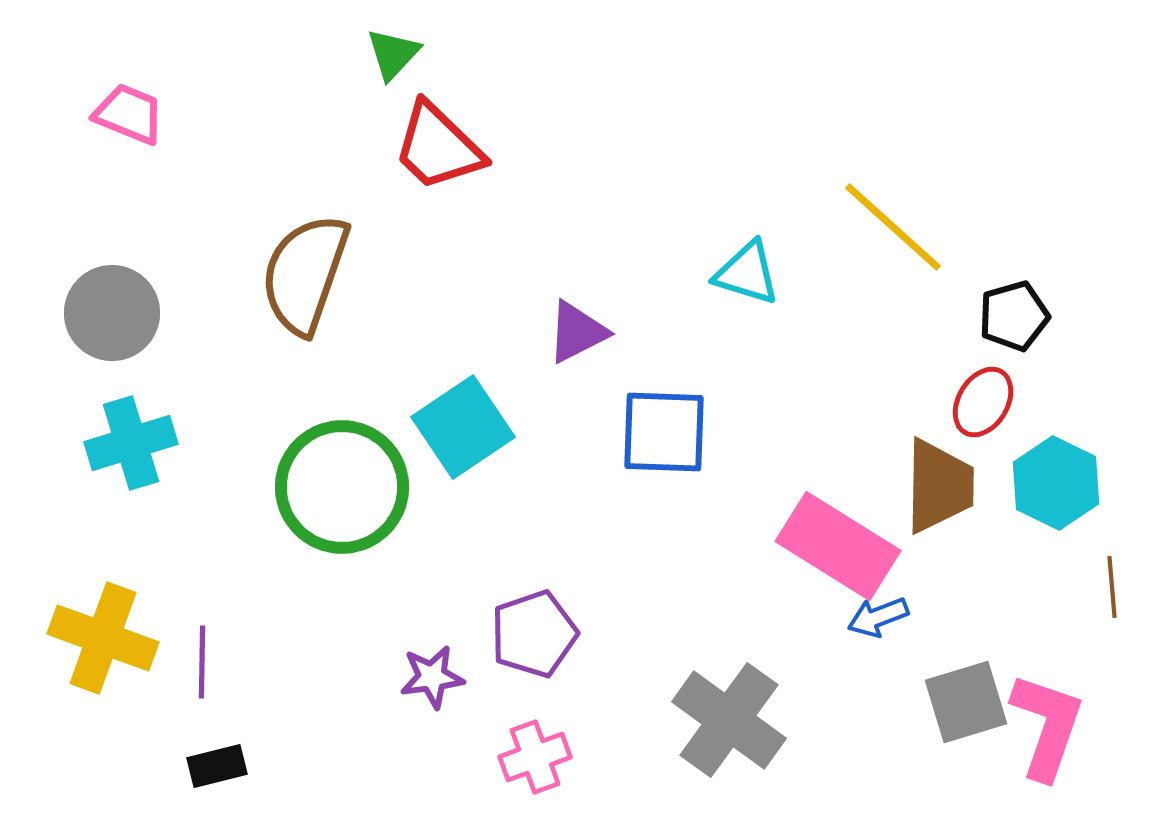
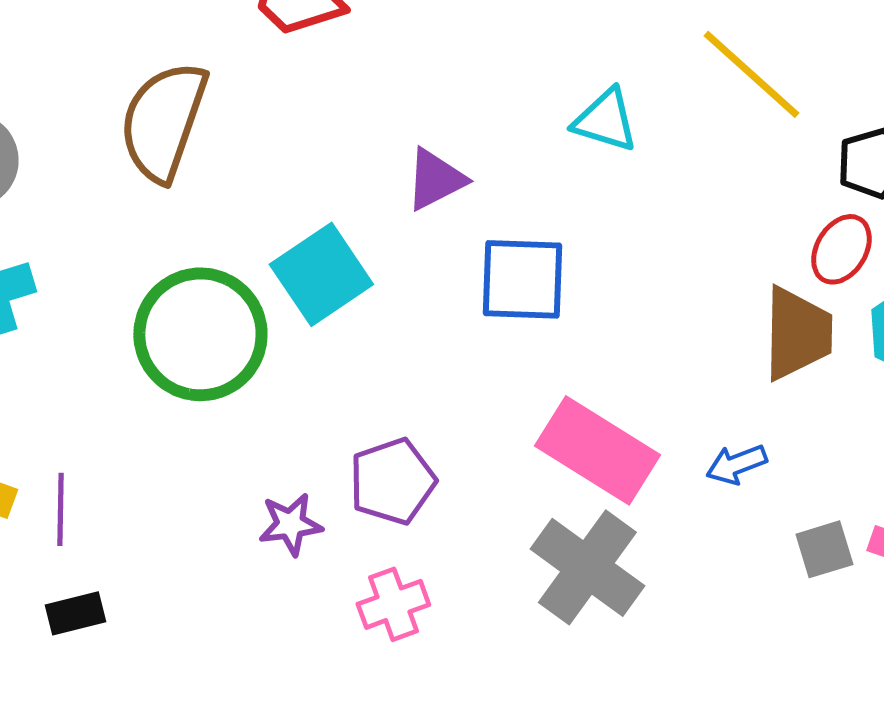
pink rectangle: (838, 546) -> (597, 450), moved
gray square: (966, 702) -> (824, 549), size x0.7

